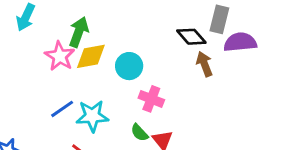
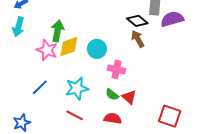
brown arrow: (204, 64) -> (138, 39), moved
blue line: (62, 109) -> (40, 87), moved

